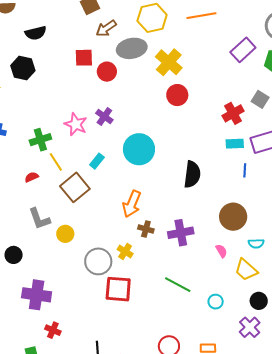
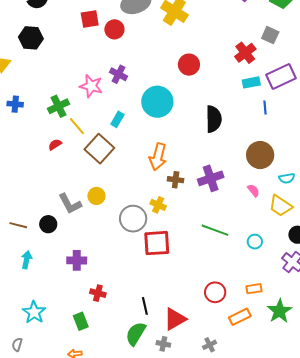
red circle: (177, 95) -> (189, 65), moved
gray L-shape: (39, 219) -> (70, 204), moved
purple cross: (37, 295) -> (77, 260), size x0.7

